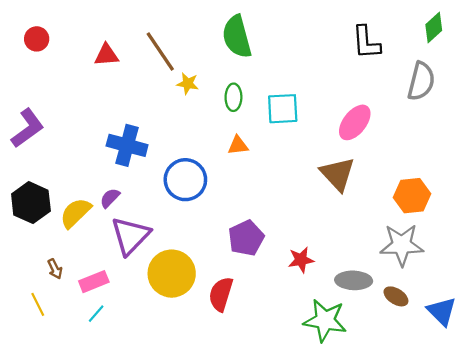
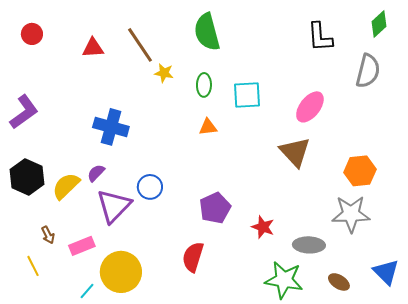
blue circle: (185, 180) -> (150, 187), moved, size x0.7
red star: (301, 260) -> (263, 227), turned 30
yellow circle: (172, 274) -> (121, 272), moved
brown ellipse: (396, 296) -> (339, 282), moved
cyan line: (96, 314) -> (87, 291), moved

